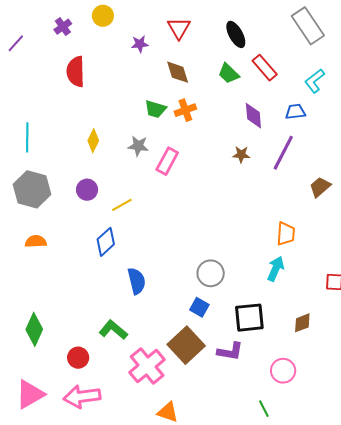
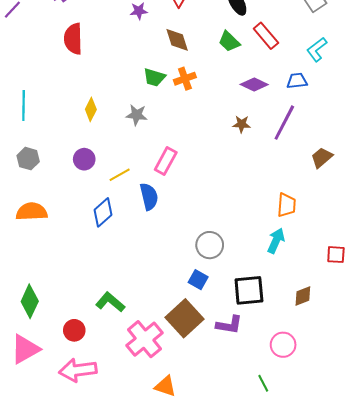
purple diamond: (253, 116) -> (254, 84), turned -60
pink rectangle: (167, 161) -> (166, 161), moved
gray hexagon: (32, 189) -> (28, 159), size x0.6
orange semicircle: (36, 241) -> (32, 212), size x1.4
blue semicircle: (137, 281) -> (149, 197), moved
pink triangle: (30, 394) -> (25, 349), moved

